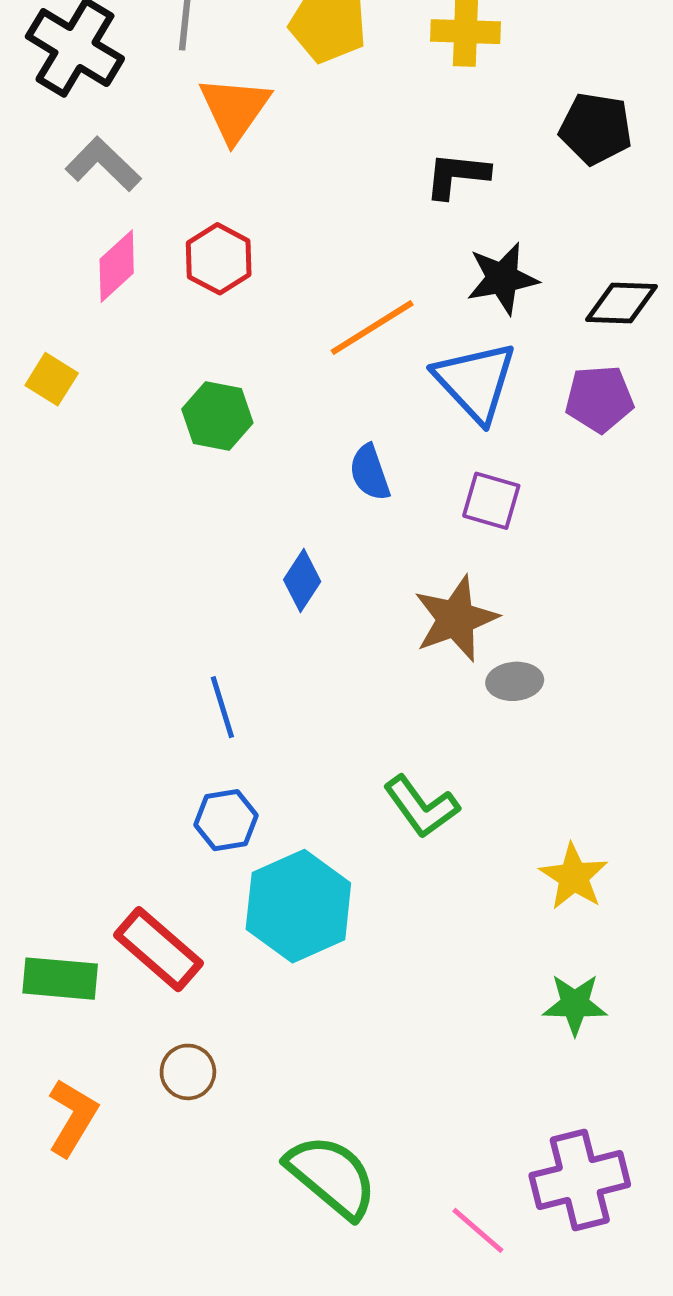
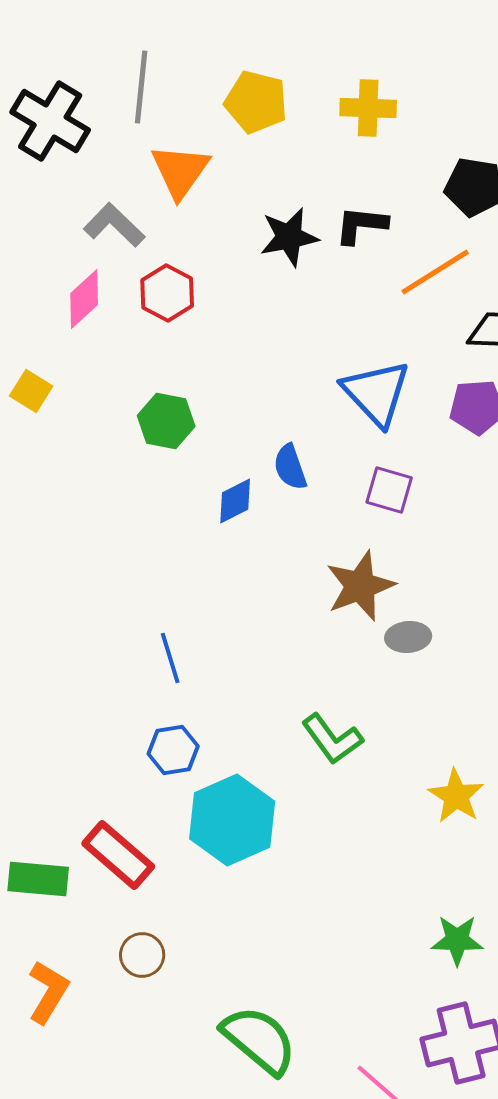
gray L-shape: (103, 164) -> (114, 225), moved
black star: (502, 278) -> (289, 237), moved
orange line: (372, 328) -> (435, 272), moved
blue diamond: (302, 581) -> (235, 501), moved, turned 30
green star: (575, 1004) -> (457, 940), moved

